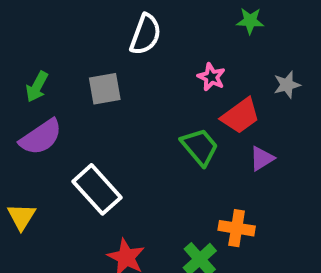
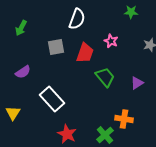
green arrow: (37, 87) -> (21, 28), moved
red trapezoid: (240, 116) -> (85, 53), moved, turned -35
purple semicircle: (41, 137) -> (23, 72), size x0.7

